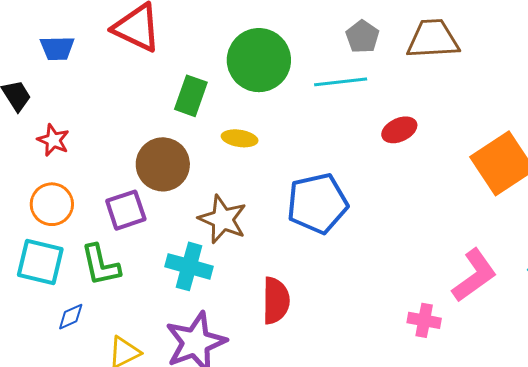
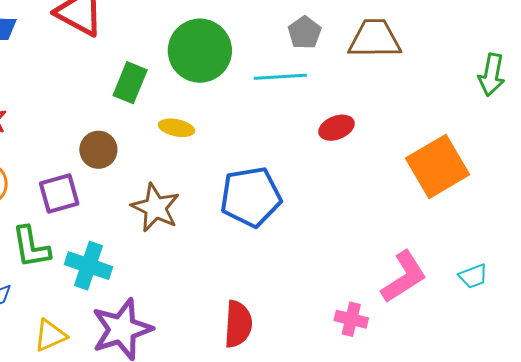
brown circle: (163, 164) -> (98, 150), size x0.7
cyan cross: (189, 266) -> (88, 266), moved
red semicircle: (276, 301) -> (238, 324), moved

